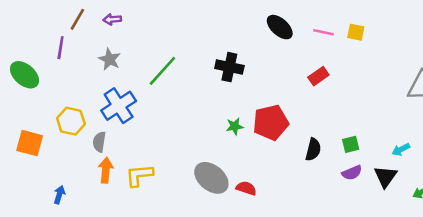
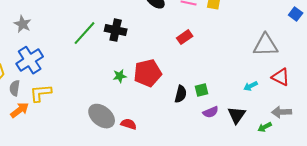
green line: (162, 71) -> (85, 33), moved
green square: (351, 144) -> (202, 90), moved
cyan arrow: (401, 150) -> (251, 86), moved
orange arrow: (106, 170) -> (20, 110), turned 48
yellow L-shape: (139, 175) -> (41, 93), moved

